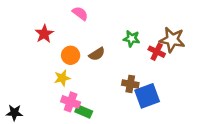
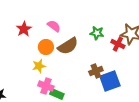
pink semicircle: (80, 13) -> (54, 26), moved
brown semicircle: (97, 54) -> (68, 46), size x1.5
brown cross: (130, 84) -> (96, 71), turned -32

